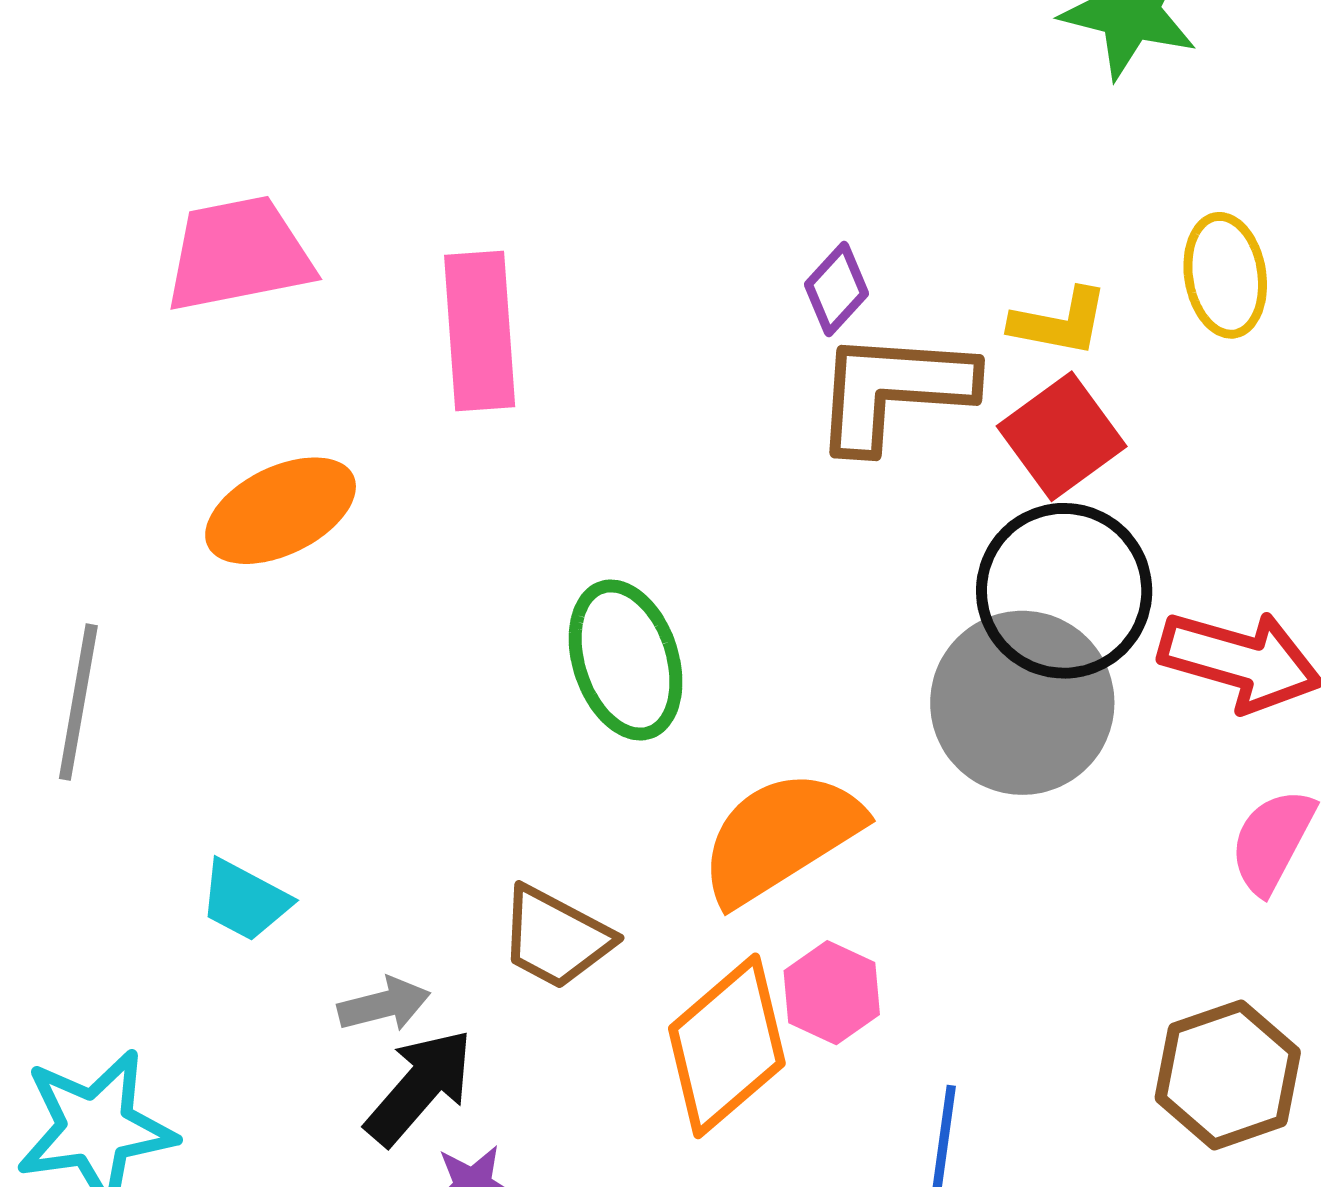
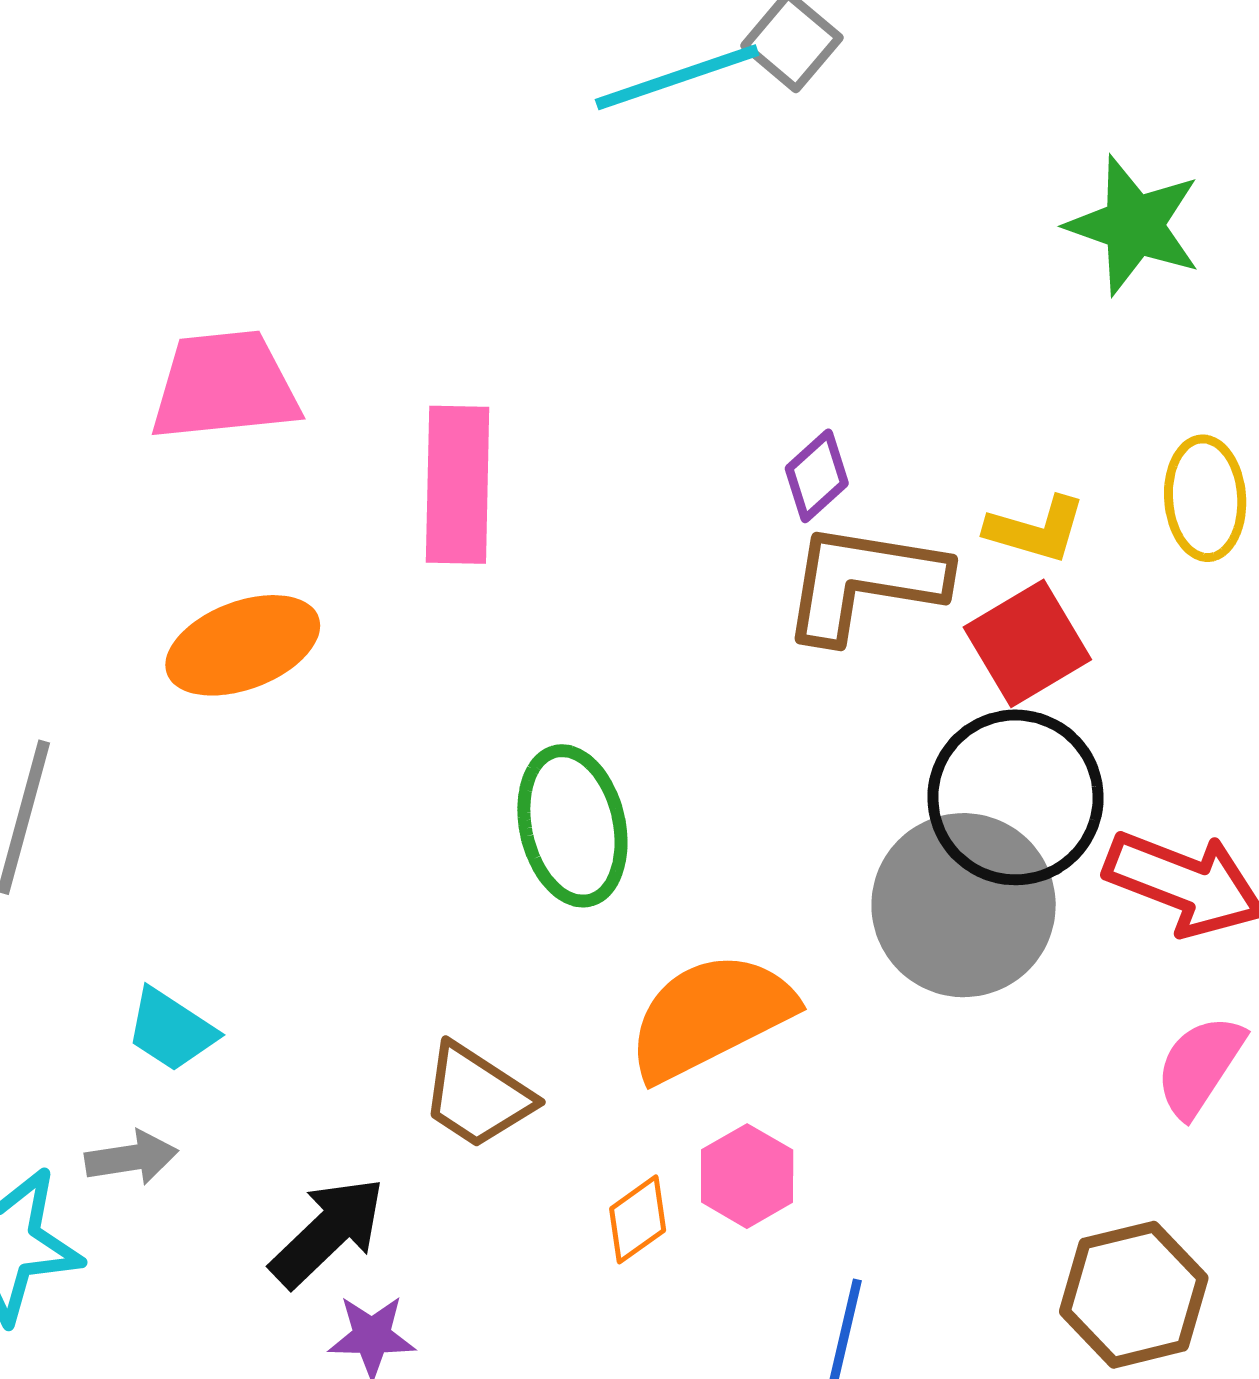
gray arrow: (384, 1005) -> (131, 1158), moved
orange diamond: (727, 1046) -> (638, 1219), size x0.5

